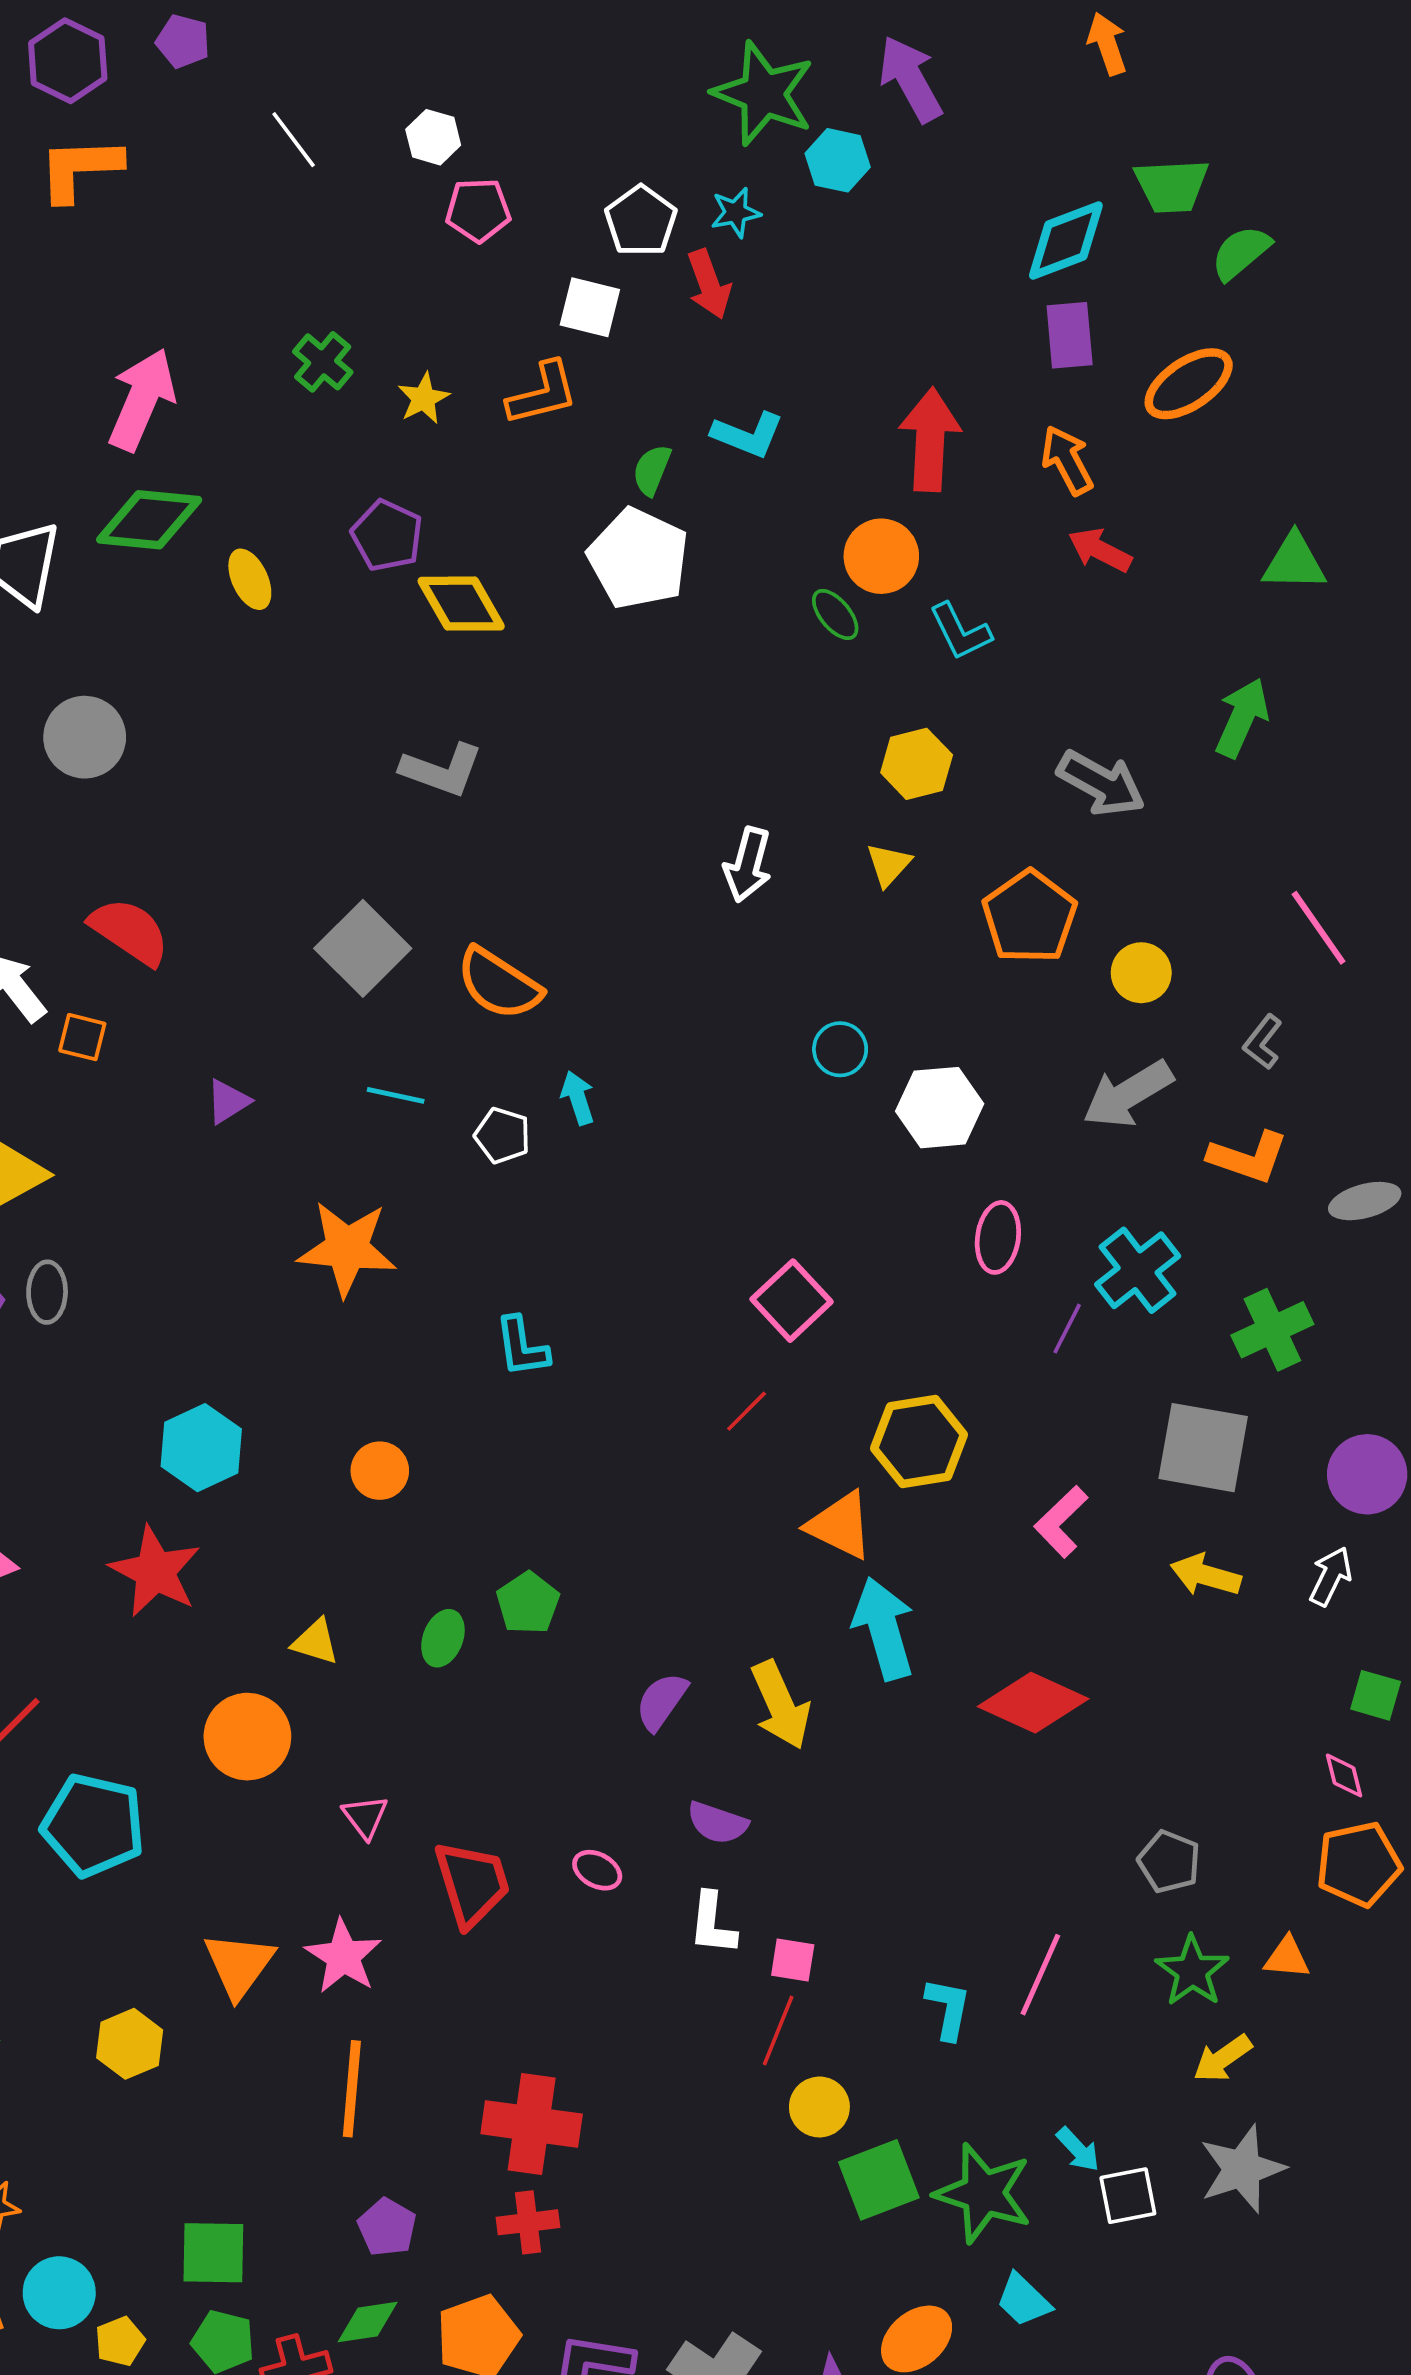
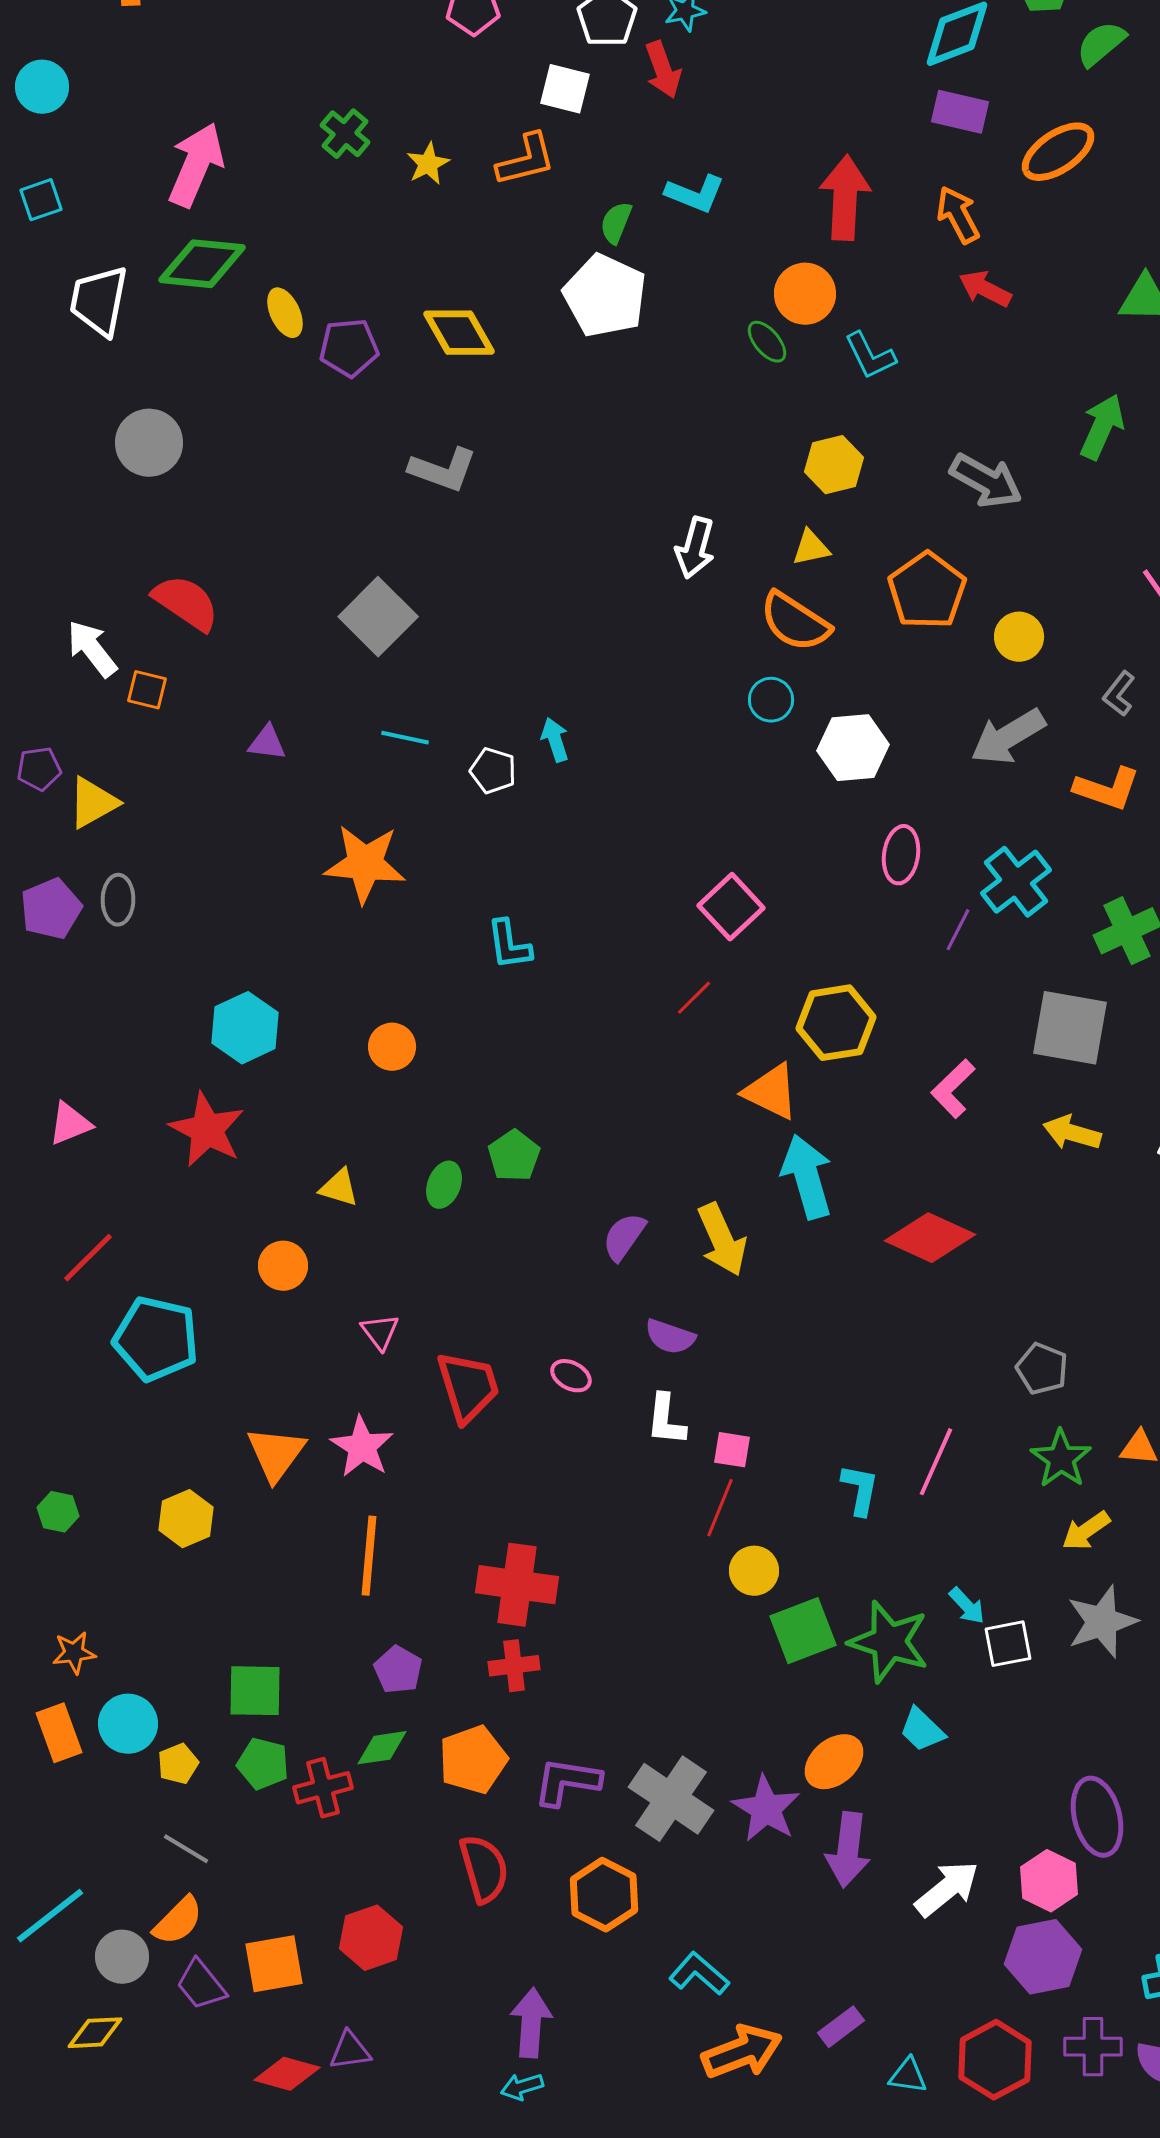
purple rectangle: (1070, 335) -> (960, 112), turned -72
purple pentagon: (387, 536) -> (349, 348), moved, turned -30
yellow triangle: (889, 865) -> (811, 548), turned 36
orange semicircle: (499, 984) -> (795, 622), moved
purple triangle: (228, 1101) -> (267, 743), turned 39
orange circle: (247, 1737) -> (283, 1266), size x0.7

